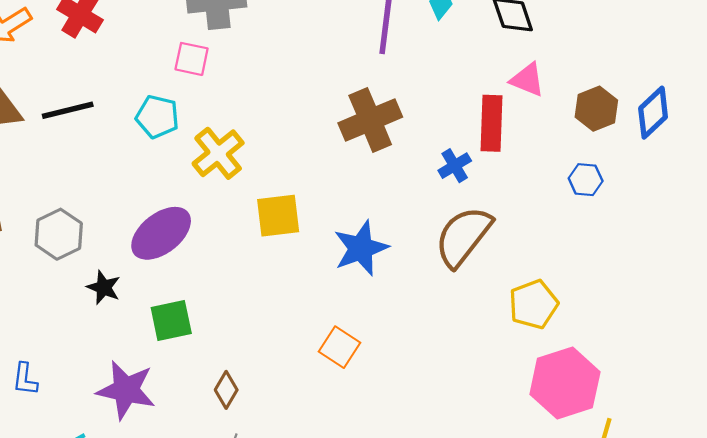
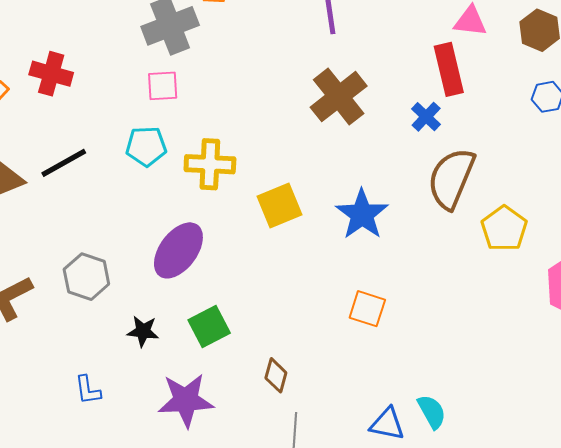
yellow cross: (218, 153) -> (210, 164), turned -33
black star: (104, 287) -> (143, 331), moved
yellow pentagon: (534, 304) -> (504, 229), moved
blue L-shape: (25, 379) -> (88, 390), moved

